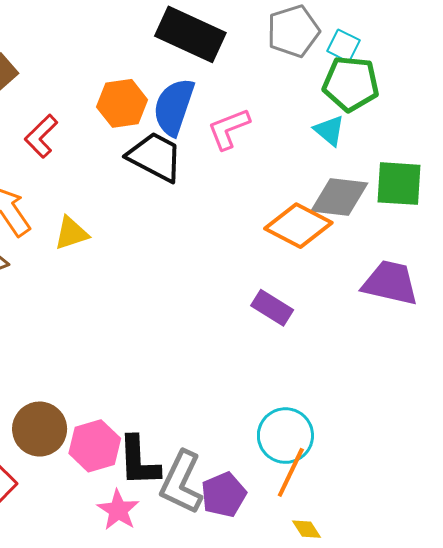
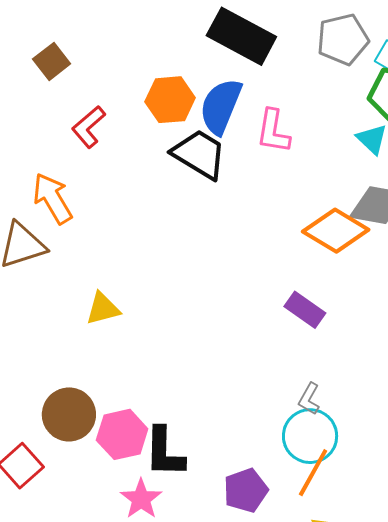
pink L-shape: (229, 129) -> (273, 131), turned -63
yellow triangle: (71, 233) -> (103, 309), moved
gray L-shape: (181, 483) -> (309, 399), moved, size x0.5

